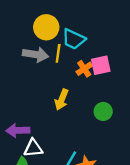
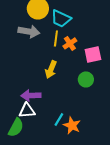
yellow line: (58, 53) -> (56, 38), moved
pink square: (101, 65) -> (93, 54), moved
purple arrow: (18, 130) -> (31, 95), moved

